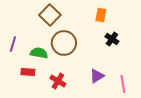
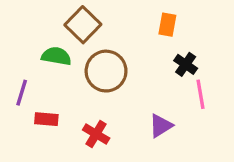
purple line: (13, 44) -> (22, 93), moved
green semicircle: (39, 53) -> (56, 56), moved
pink line: (123, 84) -> (200, 94), moved

